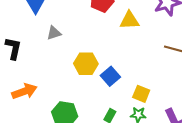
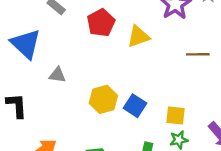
gray triangle: (54, 33) -> (57, 75), turned 42

